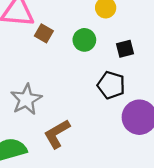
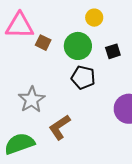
green circle: (84, 40) -> (78, 46), size x1.4
black pentagon: (111, 85) -> (83, 78), moved

